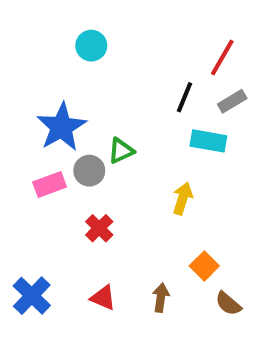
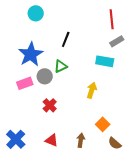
cyan circle: (91, 46) -> (36, 13), moved
red line: (222, 58) -> (112, 19), turned -36
black line: (185, 97) -> (66, 39), moved

